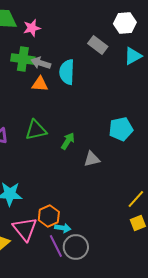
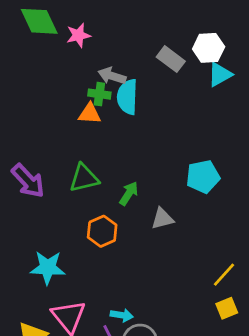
white hexagon: (125, 23) -> (209, 48), moved
green cross: (23, 59) -> (99, 94), moved, size x0.7
gray arrow: (41, 63) -> (112, 76), moved
orange hexagon: (49, 216) -> (102, 231), moved

